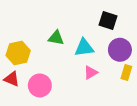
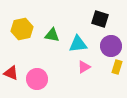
yellow hexagon: (18, 53) -> (22, 29), moved

